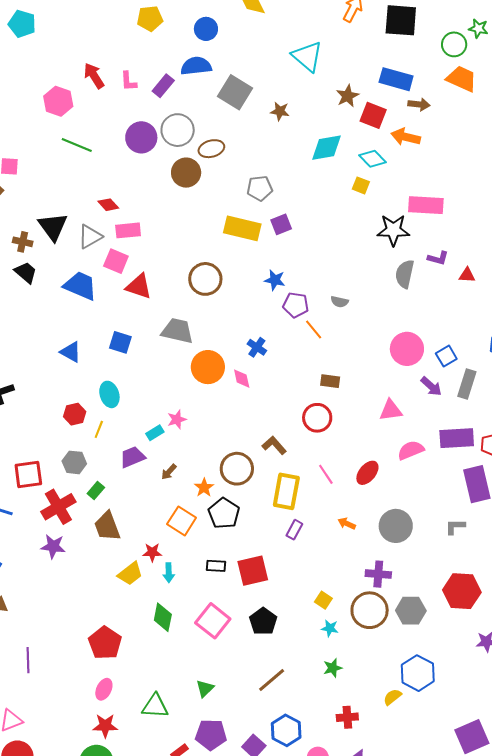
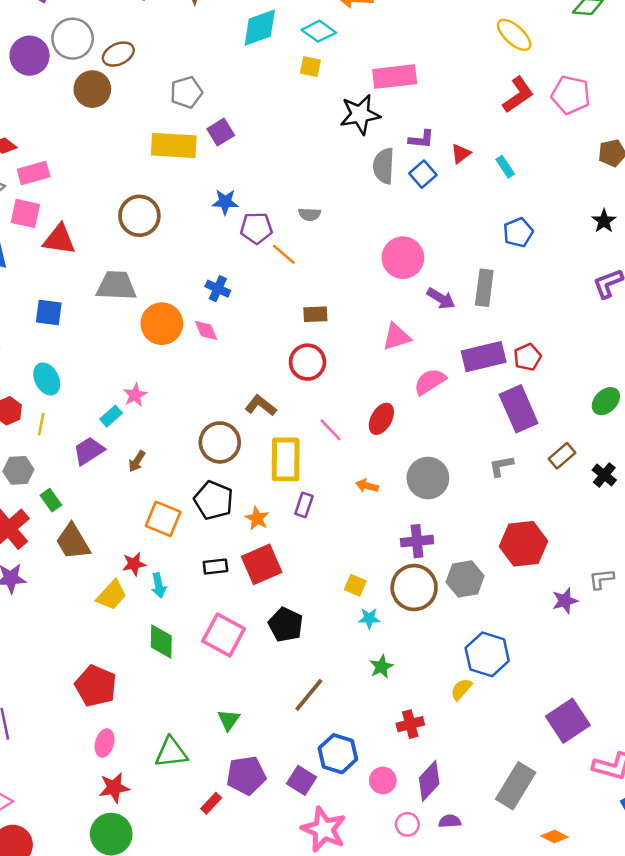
red triangle: (467, 275) -> (461, 154), turned -30
blue square: (446, 356) -> (423, 174), moved
orange star: (204, 488) -> (257, 518), moved
green rectangle: (96, 490) -> (51, 500), turned -66

